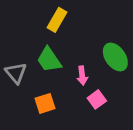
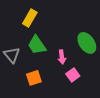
yellow rectangle: (57, 20) -> (30, 18), moved

